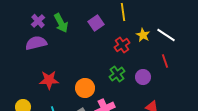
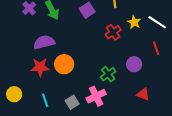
purple semicircle: (36, 43) -> (44, 42), moved
green cross: (117, 74) -> (108, 74), moved
orange circle: (85, 88) -> (64, 64), moved

